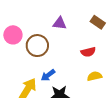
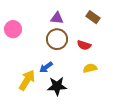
brown circle: (37, 46) -> (57, 39), moved
red semicircle: (88, 52) -> (84, 45), turned 32

